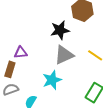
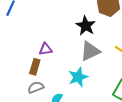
black star: (60, 30) -> (86, 26), turned -30

